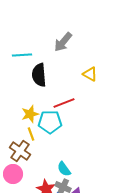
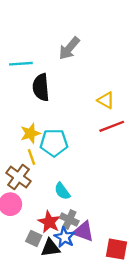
yellow triangle: (90, 74) -> (106, 100), moved
red line: (64, 103) -> (112, 126), moved
cyan semicircle: (64, 169) -> (62, 191), moved

